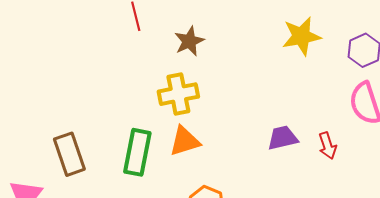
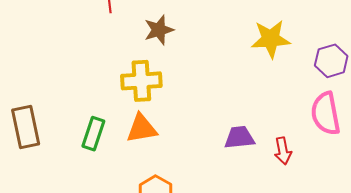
green rectangle: (137, 152) -> (93, 134), size x0.7

